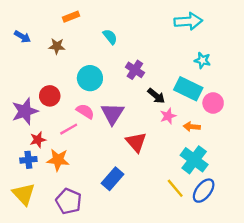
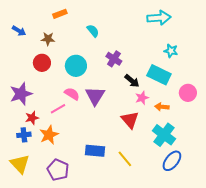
red circle: (50, 96) -> (42, 63), moved
pink circle: (213, 103) -> (188, 93), moved
red triangle: (136, 142) -> (130, 120), moved
orange star: (58, 160) -> (49, 135), turned -30
blue rectangle: (112, 179) -> (95, 151), turned 54
yellow line: (175, 188) -> (125, 159), moved

